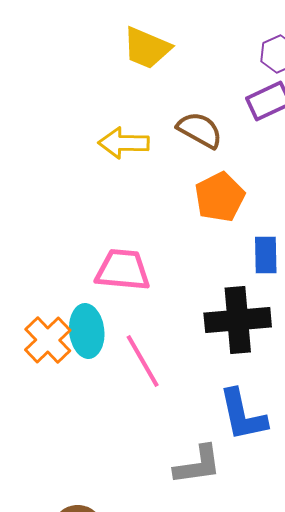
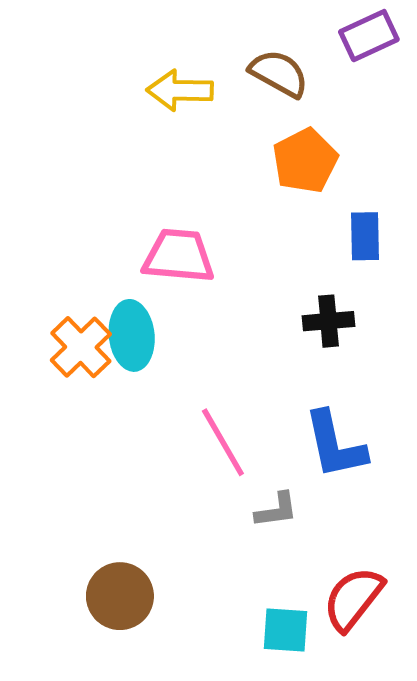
black cross: (238, 320) -> (328, 321), size x0.6
pink line: (143, 361) -> (223, 442), moved
gray L-shape: (198, 465) -> (276, 510), size x0.7

